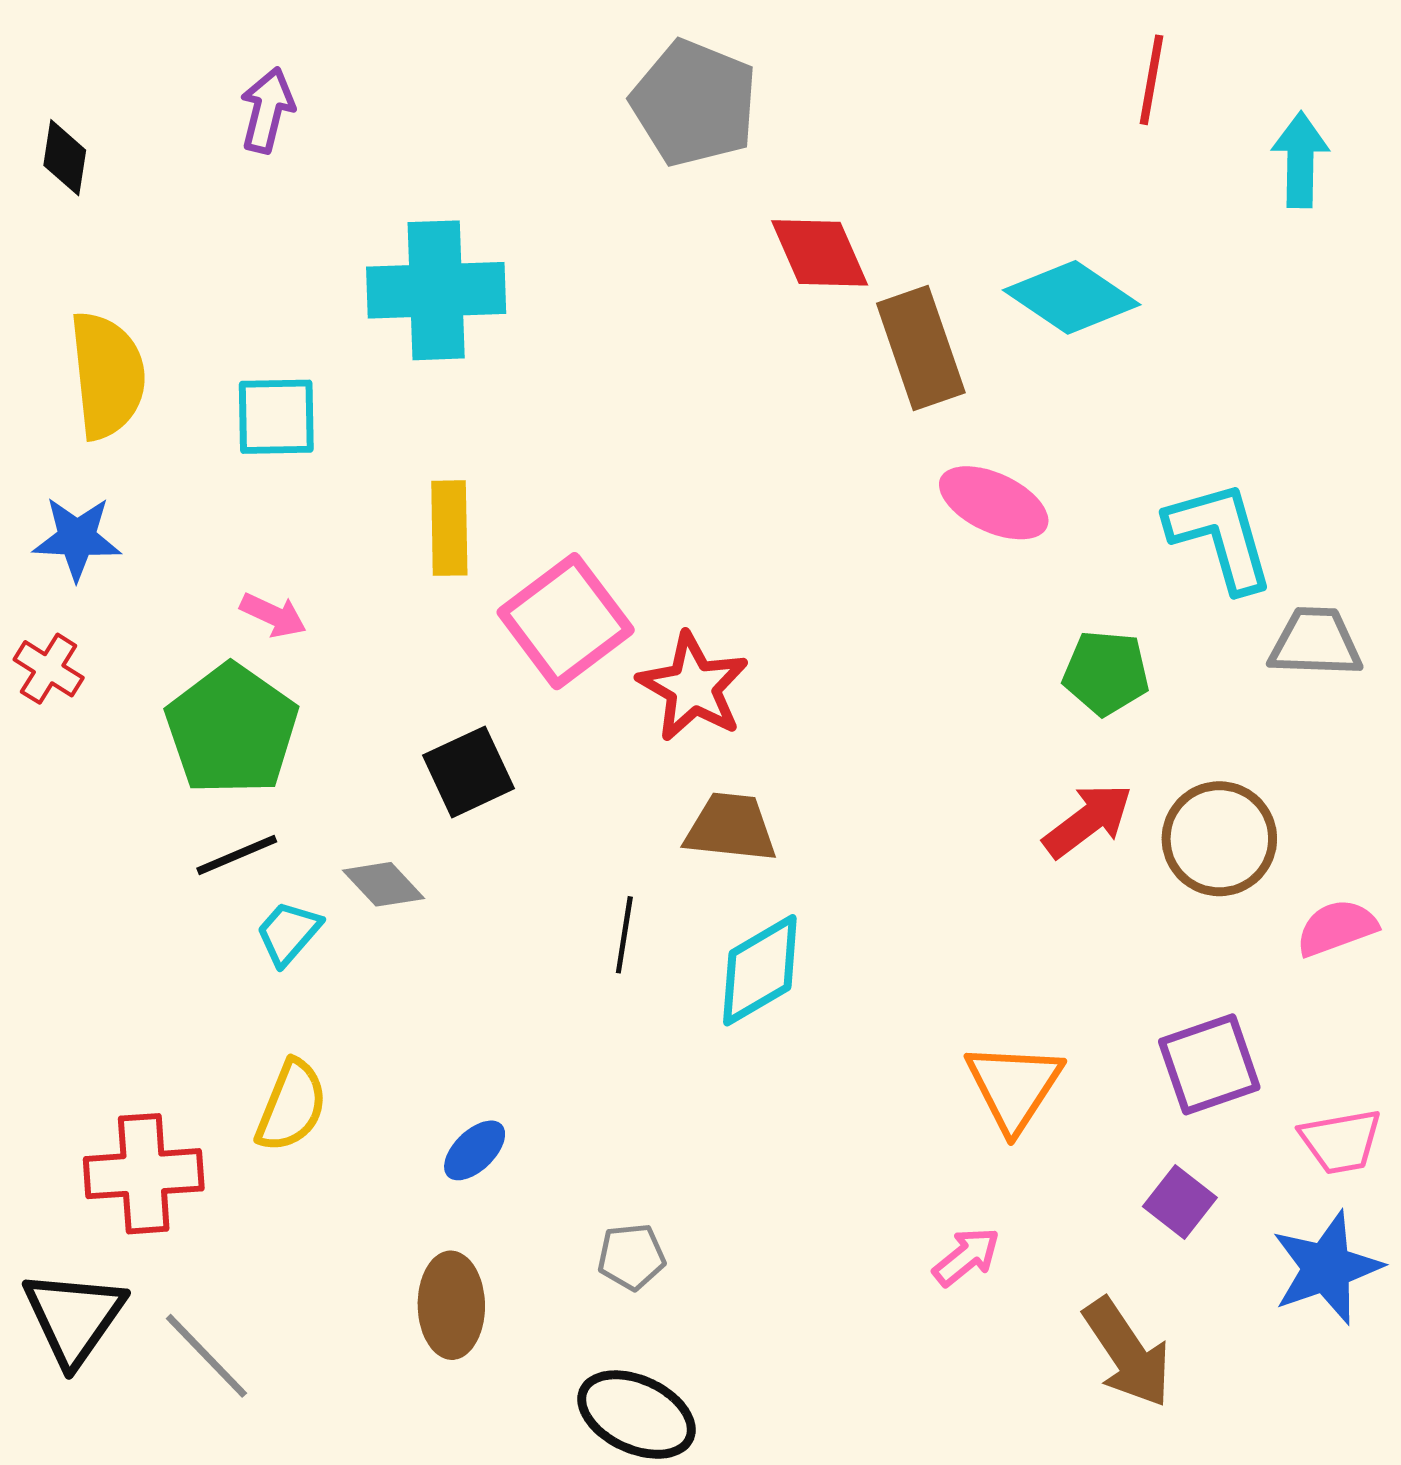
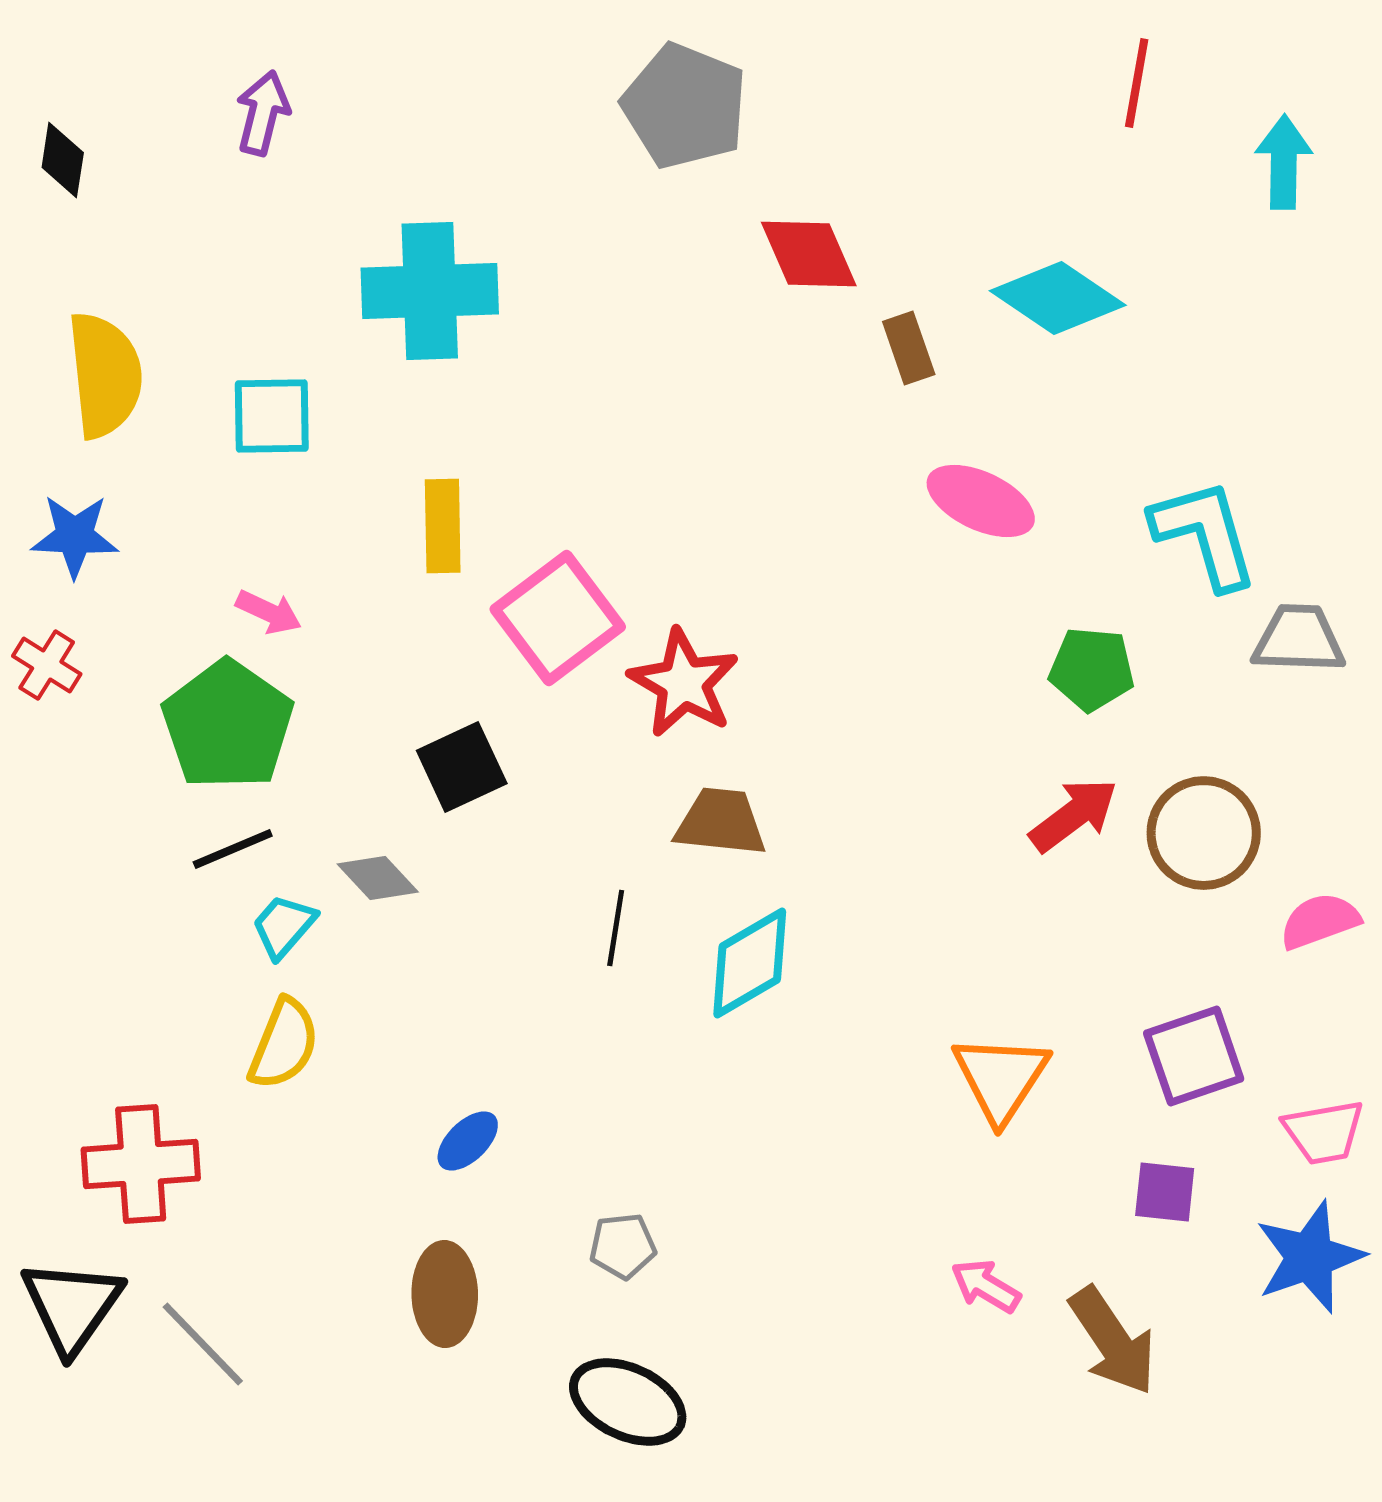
brown rectangle: (921, 348) -> (909, 348), size x0.6
yellow semicircle: (291, 1106) -> (284, 1044), moved
purple square: (1180, 1202) -> (1165, 1192), turned -32
pink arrow: (966, 1257) -> (986, 1286), moved, turned -110

